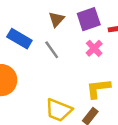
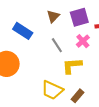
gray line: (52, 50) -> (57, 45), moved
yellow L-shape: (98, 88) -> (72, 66), moved

